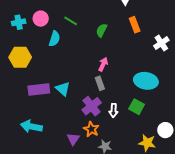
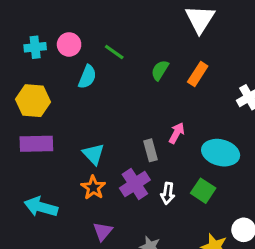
orange rectangle: (135, 25) -> (198, 74), moved, turned 49
pink arrow: (103, 64) -> (177, 133), moved
purple rectangle: (39, 90) -> (36, 144), moved
orange star: (91, 129) -> (93, 188), moved

